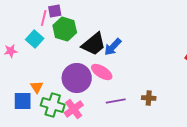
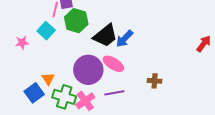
brown cross: (149, 98) -> (155, 81), moved
blue square: (23, 101) -> (34, 93), turned -36
purple line: (116, 101) -> (114, 93), moved

